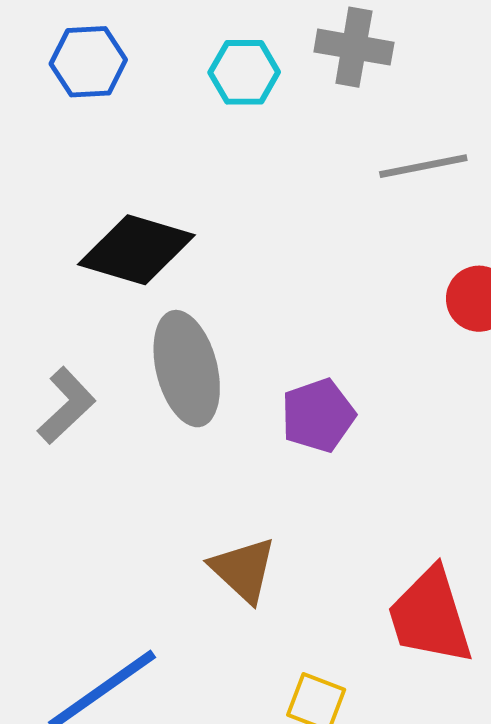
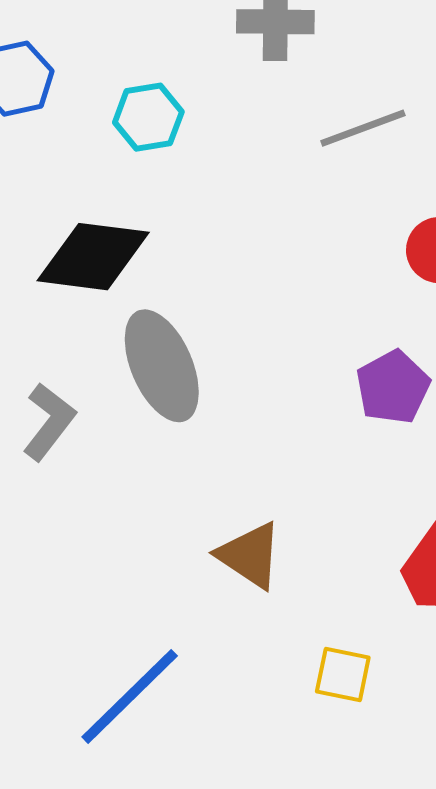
cyan hexagon: (244, 72) -> (148, 117), moved
purple pentagon: (318, 415) -> (393, 387), moved

